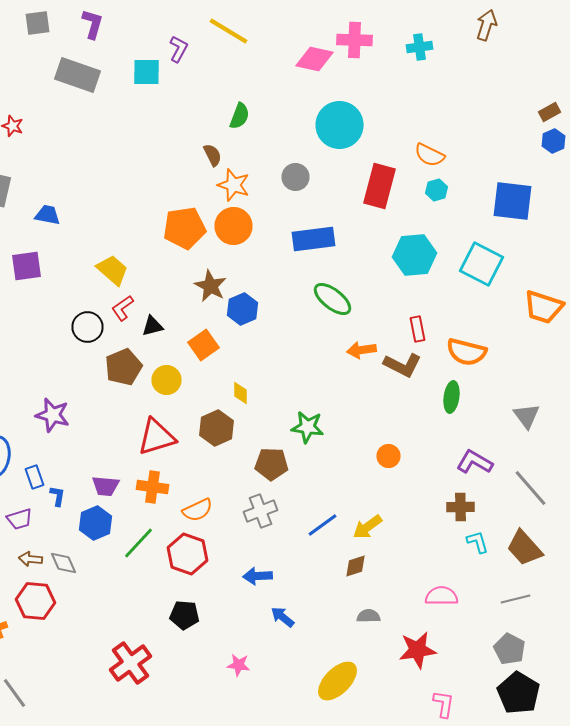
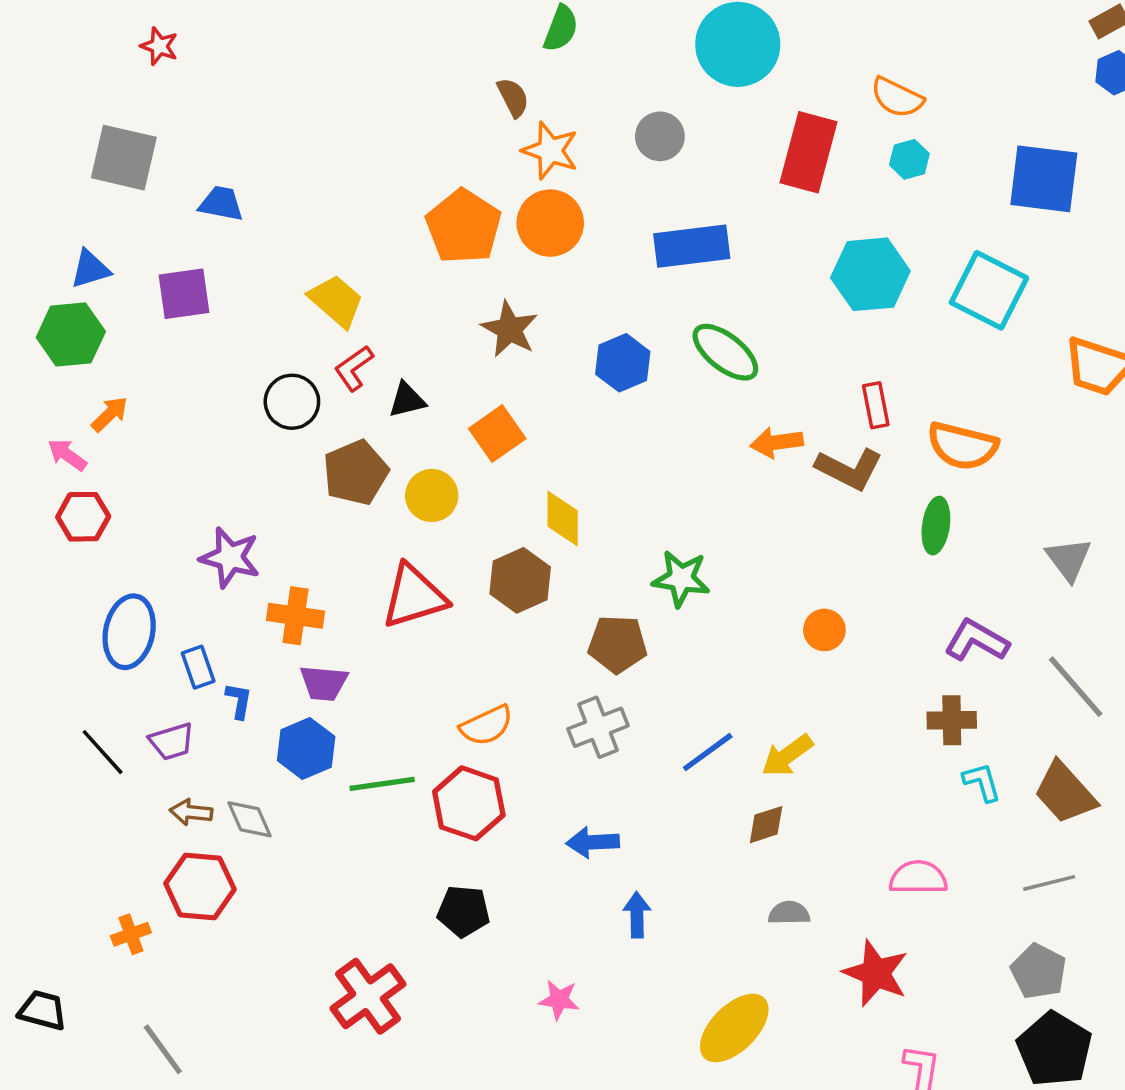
orange pentagon: (184, 228) -> (464, 227), turned -30
blue hexagon: (242, 309) -> (623, 363), moved
yellow diamond: (240, 393) -> (563, 518), size x1.4
orange cross: (152, 487) -> (295, 616), moved
green line: (138, 543) -> (382, 784), turned 39
blue arrow: (282, 617) -> (637, 915), turned 50
red star: (418, 650) -> (876, 973), turned 30

